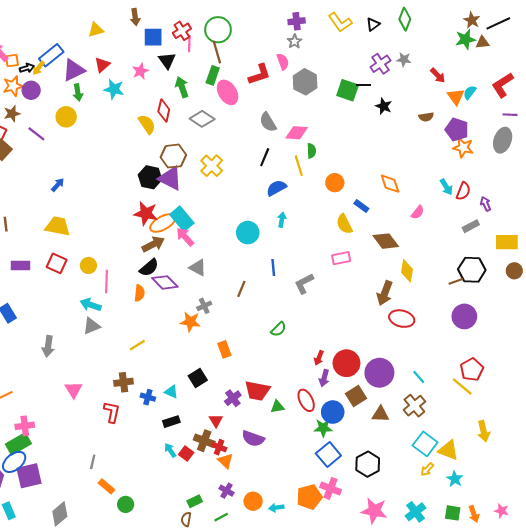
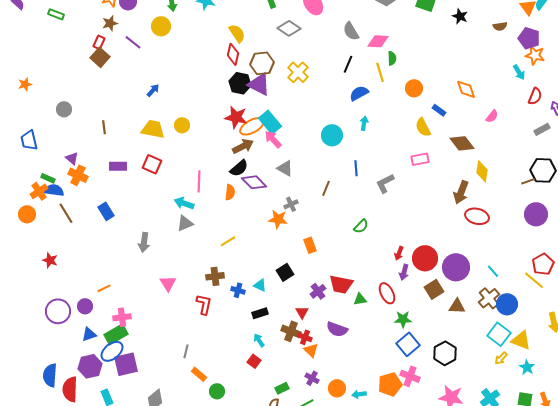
red diamond: (164, 110) -> (233, 54), moved
cyan arrow: (446, 187) -> (519, 72), moved
yellow circle: (88, 265) -> (182, 125), moved
blue circle: (333, 412) -> (507, 304), moved
red square: (186, 453) -> (254, 361), moved

